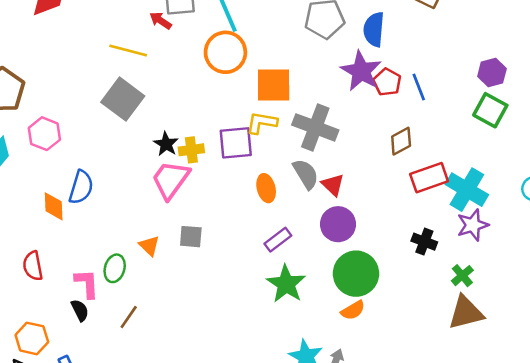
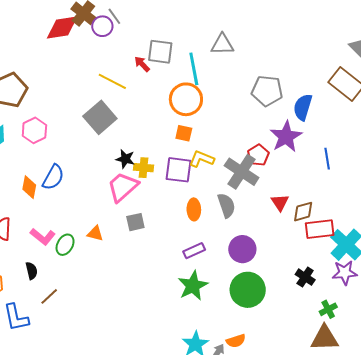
red pentagon: (387, 82) -> (258, 155), moved
orange square: (274, 85) -> (184, 133), moved, size x0.6
brown diamond: (401, 141) -> (303, 212), moved
black star: (166, 144) -> (125, 159), turned -30
red triangle: (333, 185) -> (280, 202), moved
gray square: (191, 237) -> (135, 222), moved, turned -30
orange triangle: (149, 246) -> (95, 233), turned -42
pink L-shape: (87, 284) -> (43, 237), moved, turned 120
orange semicircle: (353, 310) -> (236, 341), moved
brown line: (129, 317) -> (49, 296), moved

